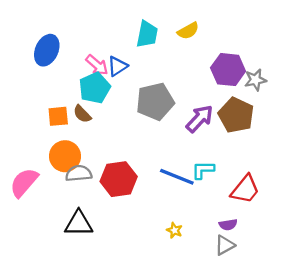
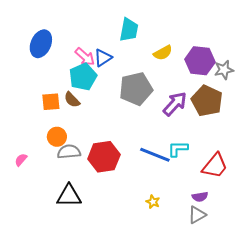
yellow semicircle: (188, 31) -> (163, 53), moved
orange circle: (65, 156) -> (57, 137), size x0.7
pink semicircle: (24, 182) -> (21, 160), size x0.5

